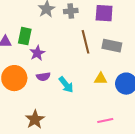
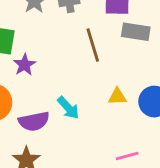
gray rectangle: (112, 46) -> (136, 32), moved
purple semicircle: (43, 77) -> (34, 121), moved, size x1.5

